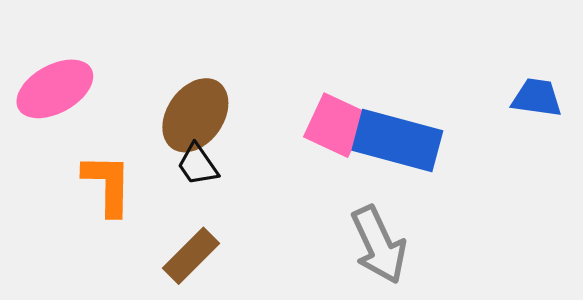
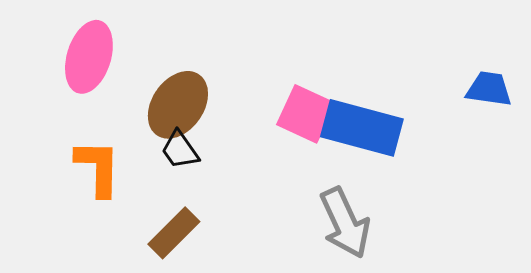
pink ellipse: (55, 89) -> (89, 57), moved, turned -44

